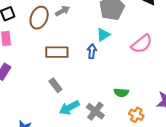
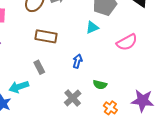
blue arrow: (92, 51) -> (77, 61), moved
cyan arrow: (69, 108) -> (19, 87), moved

